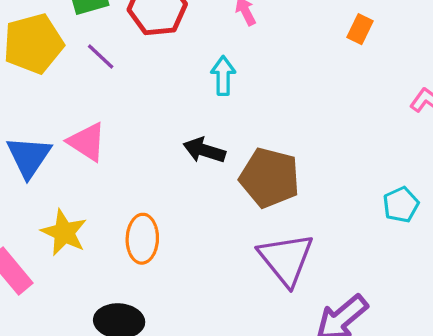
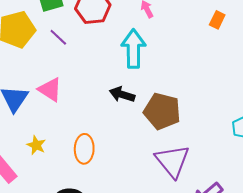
cyan arrow: (223, 76) -> (133, 49), size x1.6
yellow star: (64, 233) -> (36, 145), size x0.7

